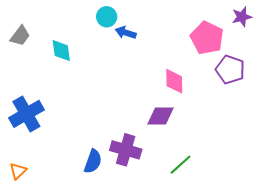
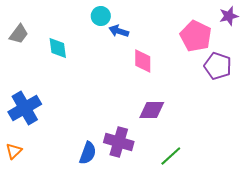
pink diamond: (174, 81) -> (143, 61), moved
orange triangle: (18, 171) -> (14, 151), moved

